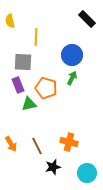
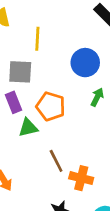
green arrow: (72, 78) -> (97, 97), moved
brown line: (37, 146) -> (56, 161), moved

